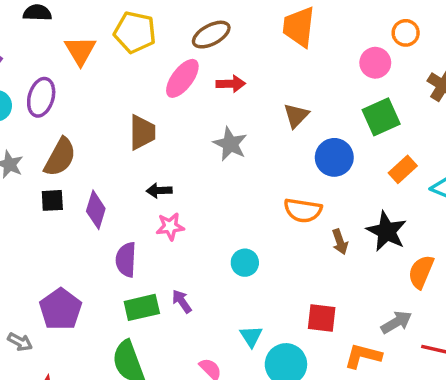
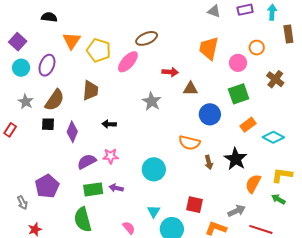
orange trapezoid: (299, 27) -> (209, 48), moved
yellow pentagon: (135, 32) -> (99, 50), moved
red arrow: (231, 84) -> (170, 72), moved
brown triangle: (296, 116) -> (190, 89), turned 42
brown trapezoid: (142, 132) -> (90, 90), moved
pink star: (170, 227) -> (111, 156), moved
purple semicircle: (126, 260) -> (87, 162), turned 54
cyan circle: (245, 263) -> (154, 169), size x1.5
purple arrow: (182, 301) -> (116, 188), turned -48
gray arrow: (20, 342) -> (22, 203), turned 32

